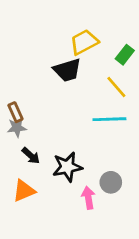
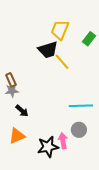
yellow trapezoid: (84, 42) -> (60, 30), turned -40
yellow line: (116, 87) -> (62, 62), moved
cyan line: (109, 119) -> (81, 106), moved
black star: (67, 167) -> (48, 147), moved

